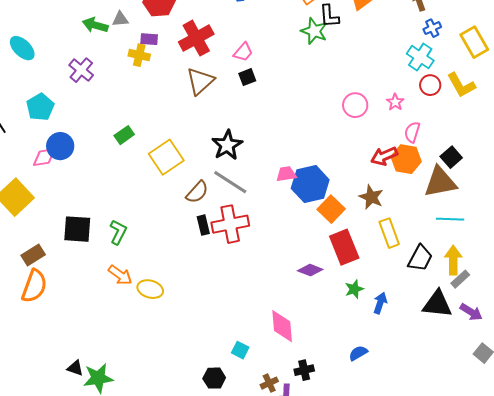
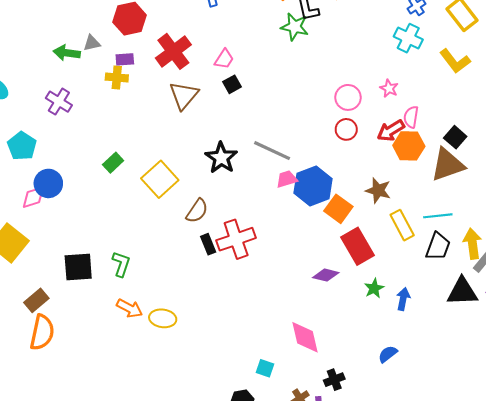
red circle: (430, 85) -> (346, 129), moved
red arrow: (384, 156) -> (391, 130), moved
gray line: (230, 182) -> (272, 151), moved
cyan line: (450, 219) -> (438, 216), moved

